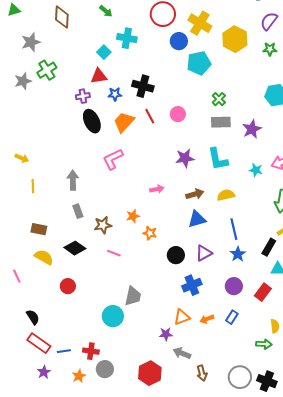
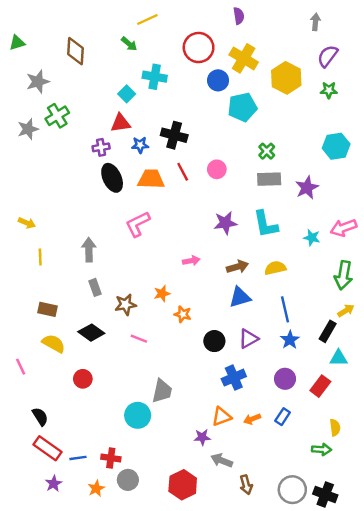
orange trapezoid: (124, 122) -> (151, 179), turned 50

